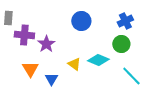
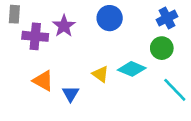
purple star: (46, 44) -> (64, 26), moved
orange triangle: (30, 69) -> (43, 81), turned -30

